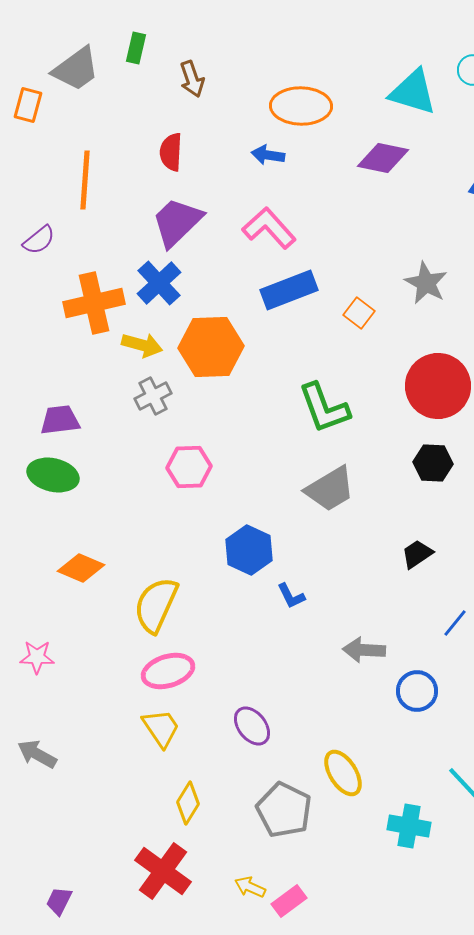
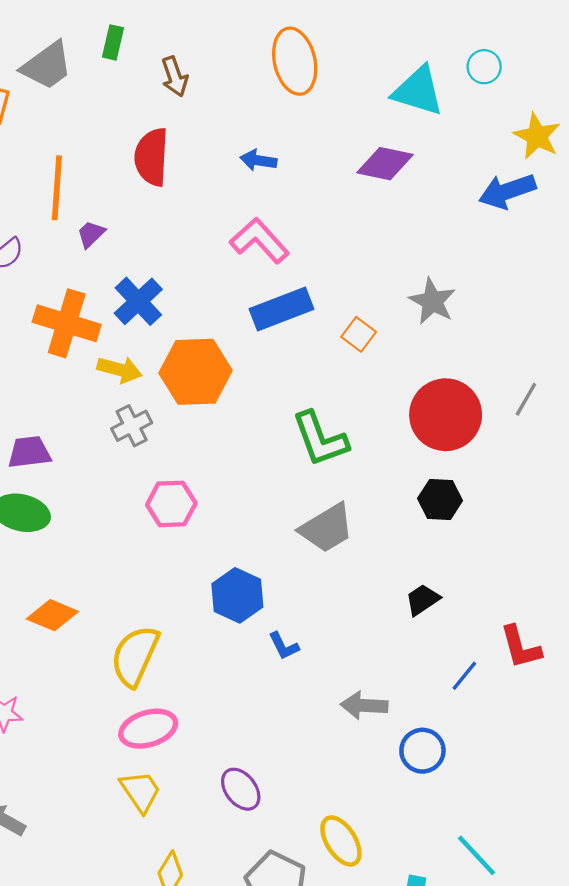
orange ellipse: (301, 106) -> (295, 61), moved, turned 76
red semicircle: (171, 152) -> (152, 157), size x1.4
purple trapezoid: (177, 222) -> (91, 234), moved, size x0.5
orange cross: (94, 303) -> (67, 323), turned 30

